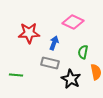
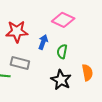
green semicircle: (83, 52) -> (62, 51), moved
gray rectangle: (50, 63) -> (20, 63), moved

